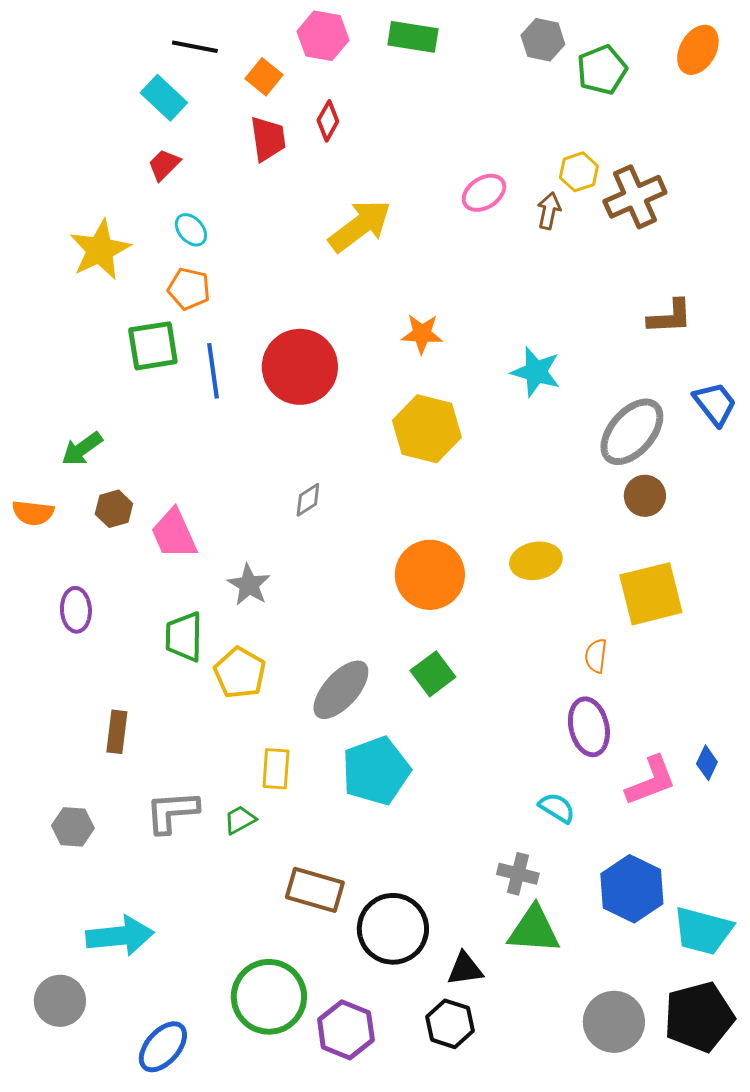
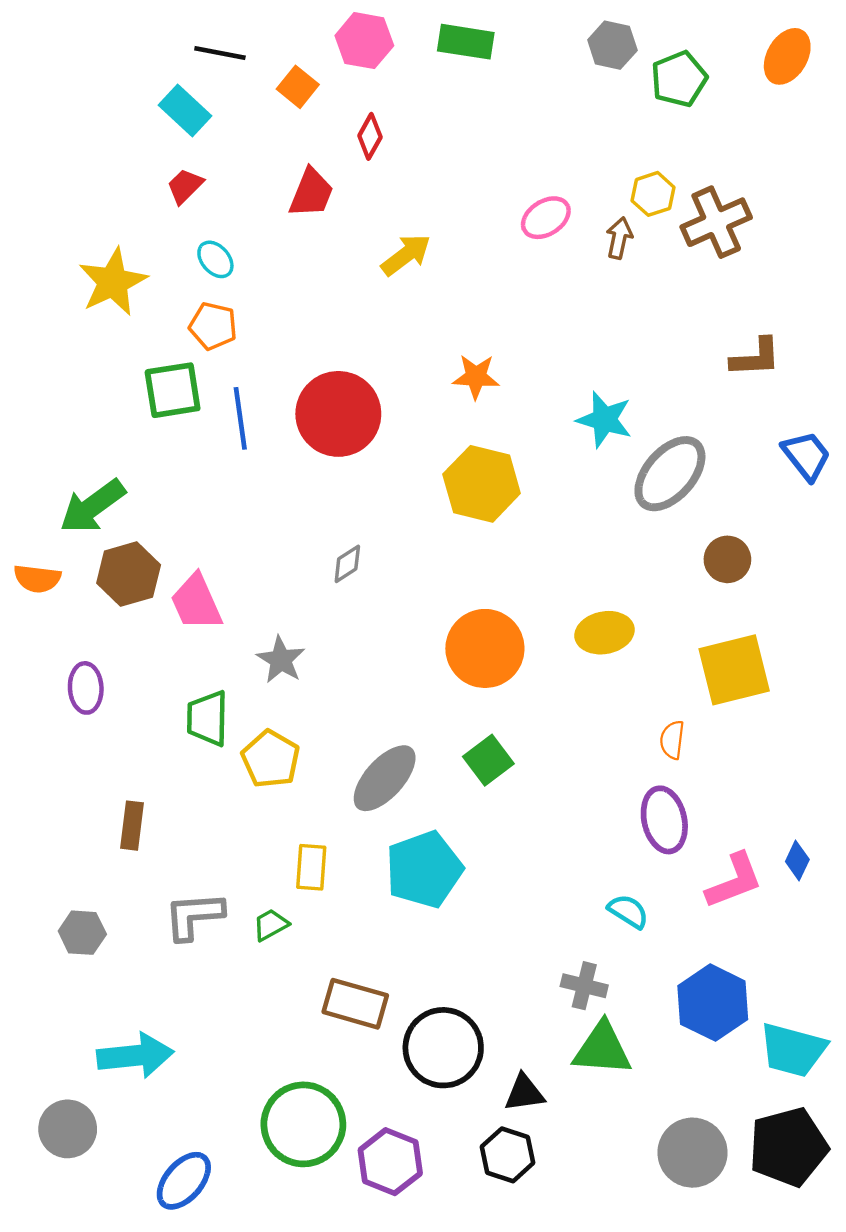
red trapezoid: (268, 139) -> (311, 193), moved, turned 30
yellow arrow: (360, 226) -> (406, 255), size x0.7
gray ellipse: (632, 432) -> (670, 474), moved
green arrow: (82, 449) -> (92, 506), size x1.4
brown hexagon: (114, 509) -> (129, 574), size x1.5

